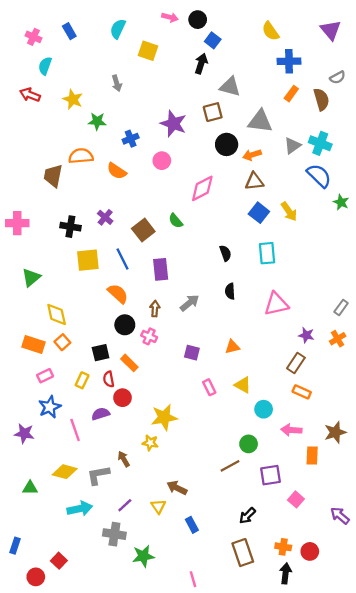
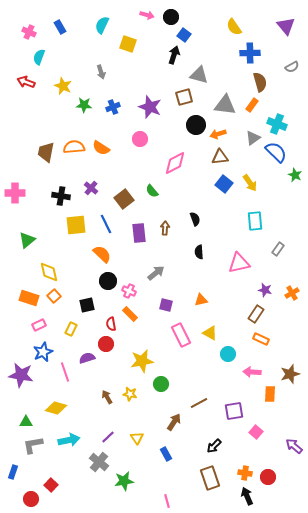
orange rectangle: (291, 94) -> (252, 105), moved
brown semicircle: (321, 99) -> (260, 82), moved
blue cross: (131, 139) -> (113, 107), moved
gray triangle: (292, 146) -> (253, 138), moved
orange semicircle: (81, 156) -> (74, 147), moved
cyan rectangle: (267, 253) -> (255, 221), moved
gray arrow: (190, 303) -> (156, 273), moved
gray rectangle: (341, 307) -> (278, 249), moved
brown arrow: (155, 309) -> (165, 228), moved
orange rectangle: (129, 363) -> (130, 314), moved
red semicircle: (109, 379) -> (111, 324), moved
pink rectangle: (209, 387) -> (181, 335), size x1.6
purple star: (24, 434) -> (21, 375), size x1.4
yellow star: (150, 443) -> (130, 394), moved
green circle: (249, 444) -> (161, 384), moved
gray L-shape: (98, 475) -> (33, 445), moved
brown arrow: (177, 488) -> (174, 422), moved, turned 96
gray cross: (114, 534) -> (99, 462), turned 30
black arrow: (286, 573) -> (247, 496), turned -30

